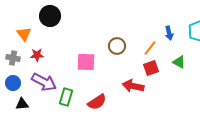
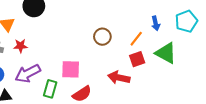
pink square: (86, 62) -> (71, 69), moved
green triangle: (179, 62) -> (166, 53), size x1.6
purple arrow: (44, 82) -> (28, 73), turned 125

